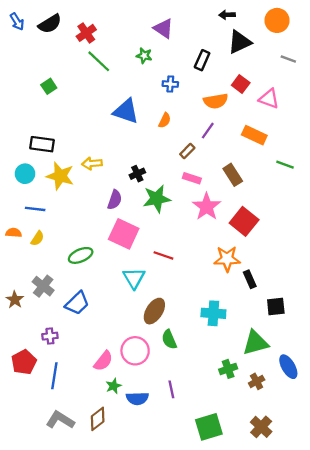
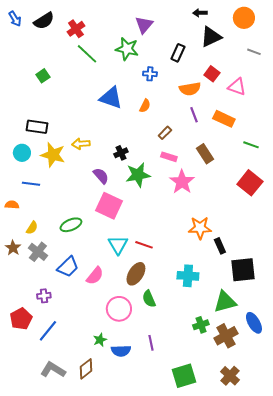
purple triangle: (163, 28) -> (144, 25), turned 36
green star: (144, 56) -> (127, 49), size x1.6
purple line: (208, 131) -> (194, 115), moved, turned -56
purple semicircle: (115, 200) -> (101, 176), turned -60
red square: (244, 221) -> (250, 183), moved
yellow semicircle: (37, 238) -> (32, 228), moved
red line: (163, 255) -> (144, 245), moved
brown star: (15, 300) -> (13, 248), moved
black square: (276, 307) -> (243, 270), size x1.5
pink semicircle: (103, 361) -> (95, 276), moved
blue line: (54, 376) -> (48, 331), turned 30
brown cross: (257, 381) -> (226, 336), size x1.6

